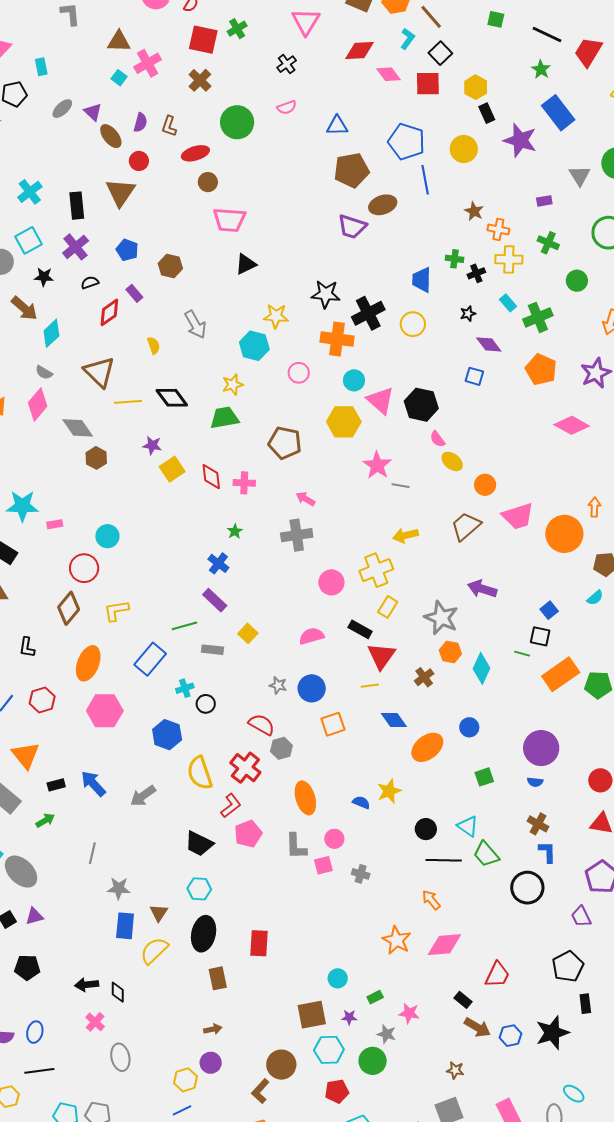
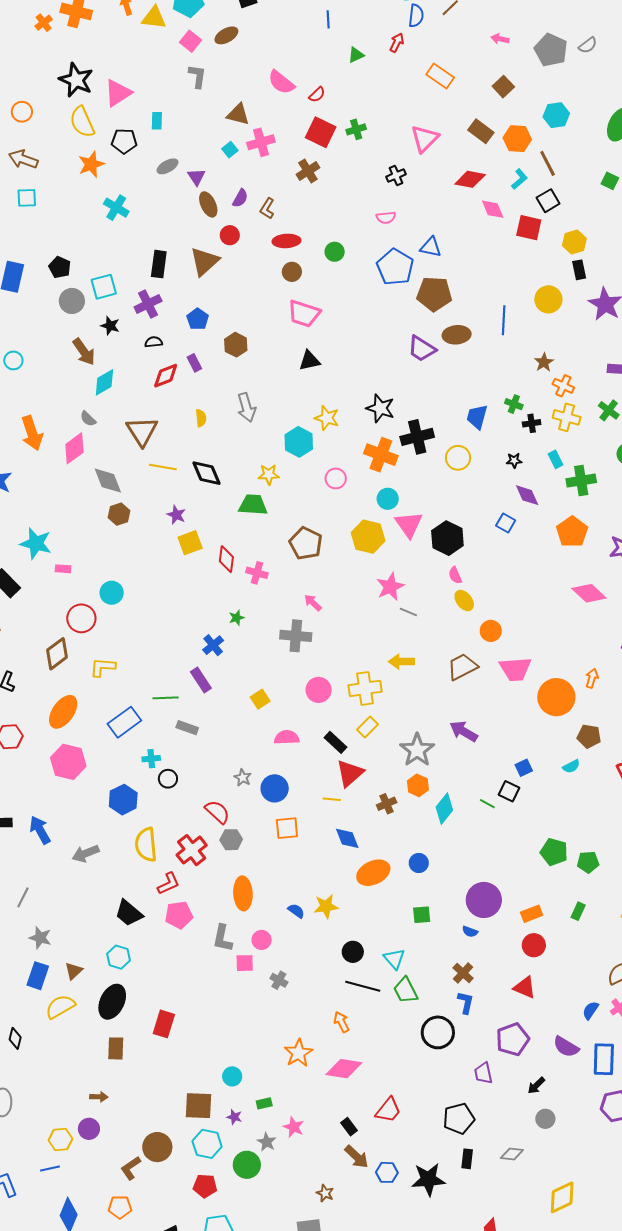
green circle: (237, 122) -> (335, 252), moved, size x0.6
blue pentagon: (406, 142) -> (395, 267), moved
cyan cross: (30, 192) -> (116, 208), moved, turned -35
yellow square: (248, 633) -> (260, 699), moved
orange rectangle: (561, 674) -> (532, 914), moved, size x0.6

